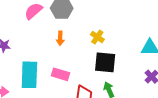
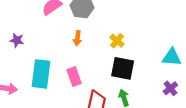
pink rectangle: (61, 74) -> (74, 77), turned 48

